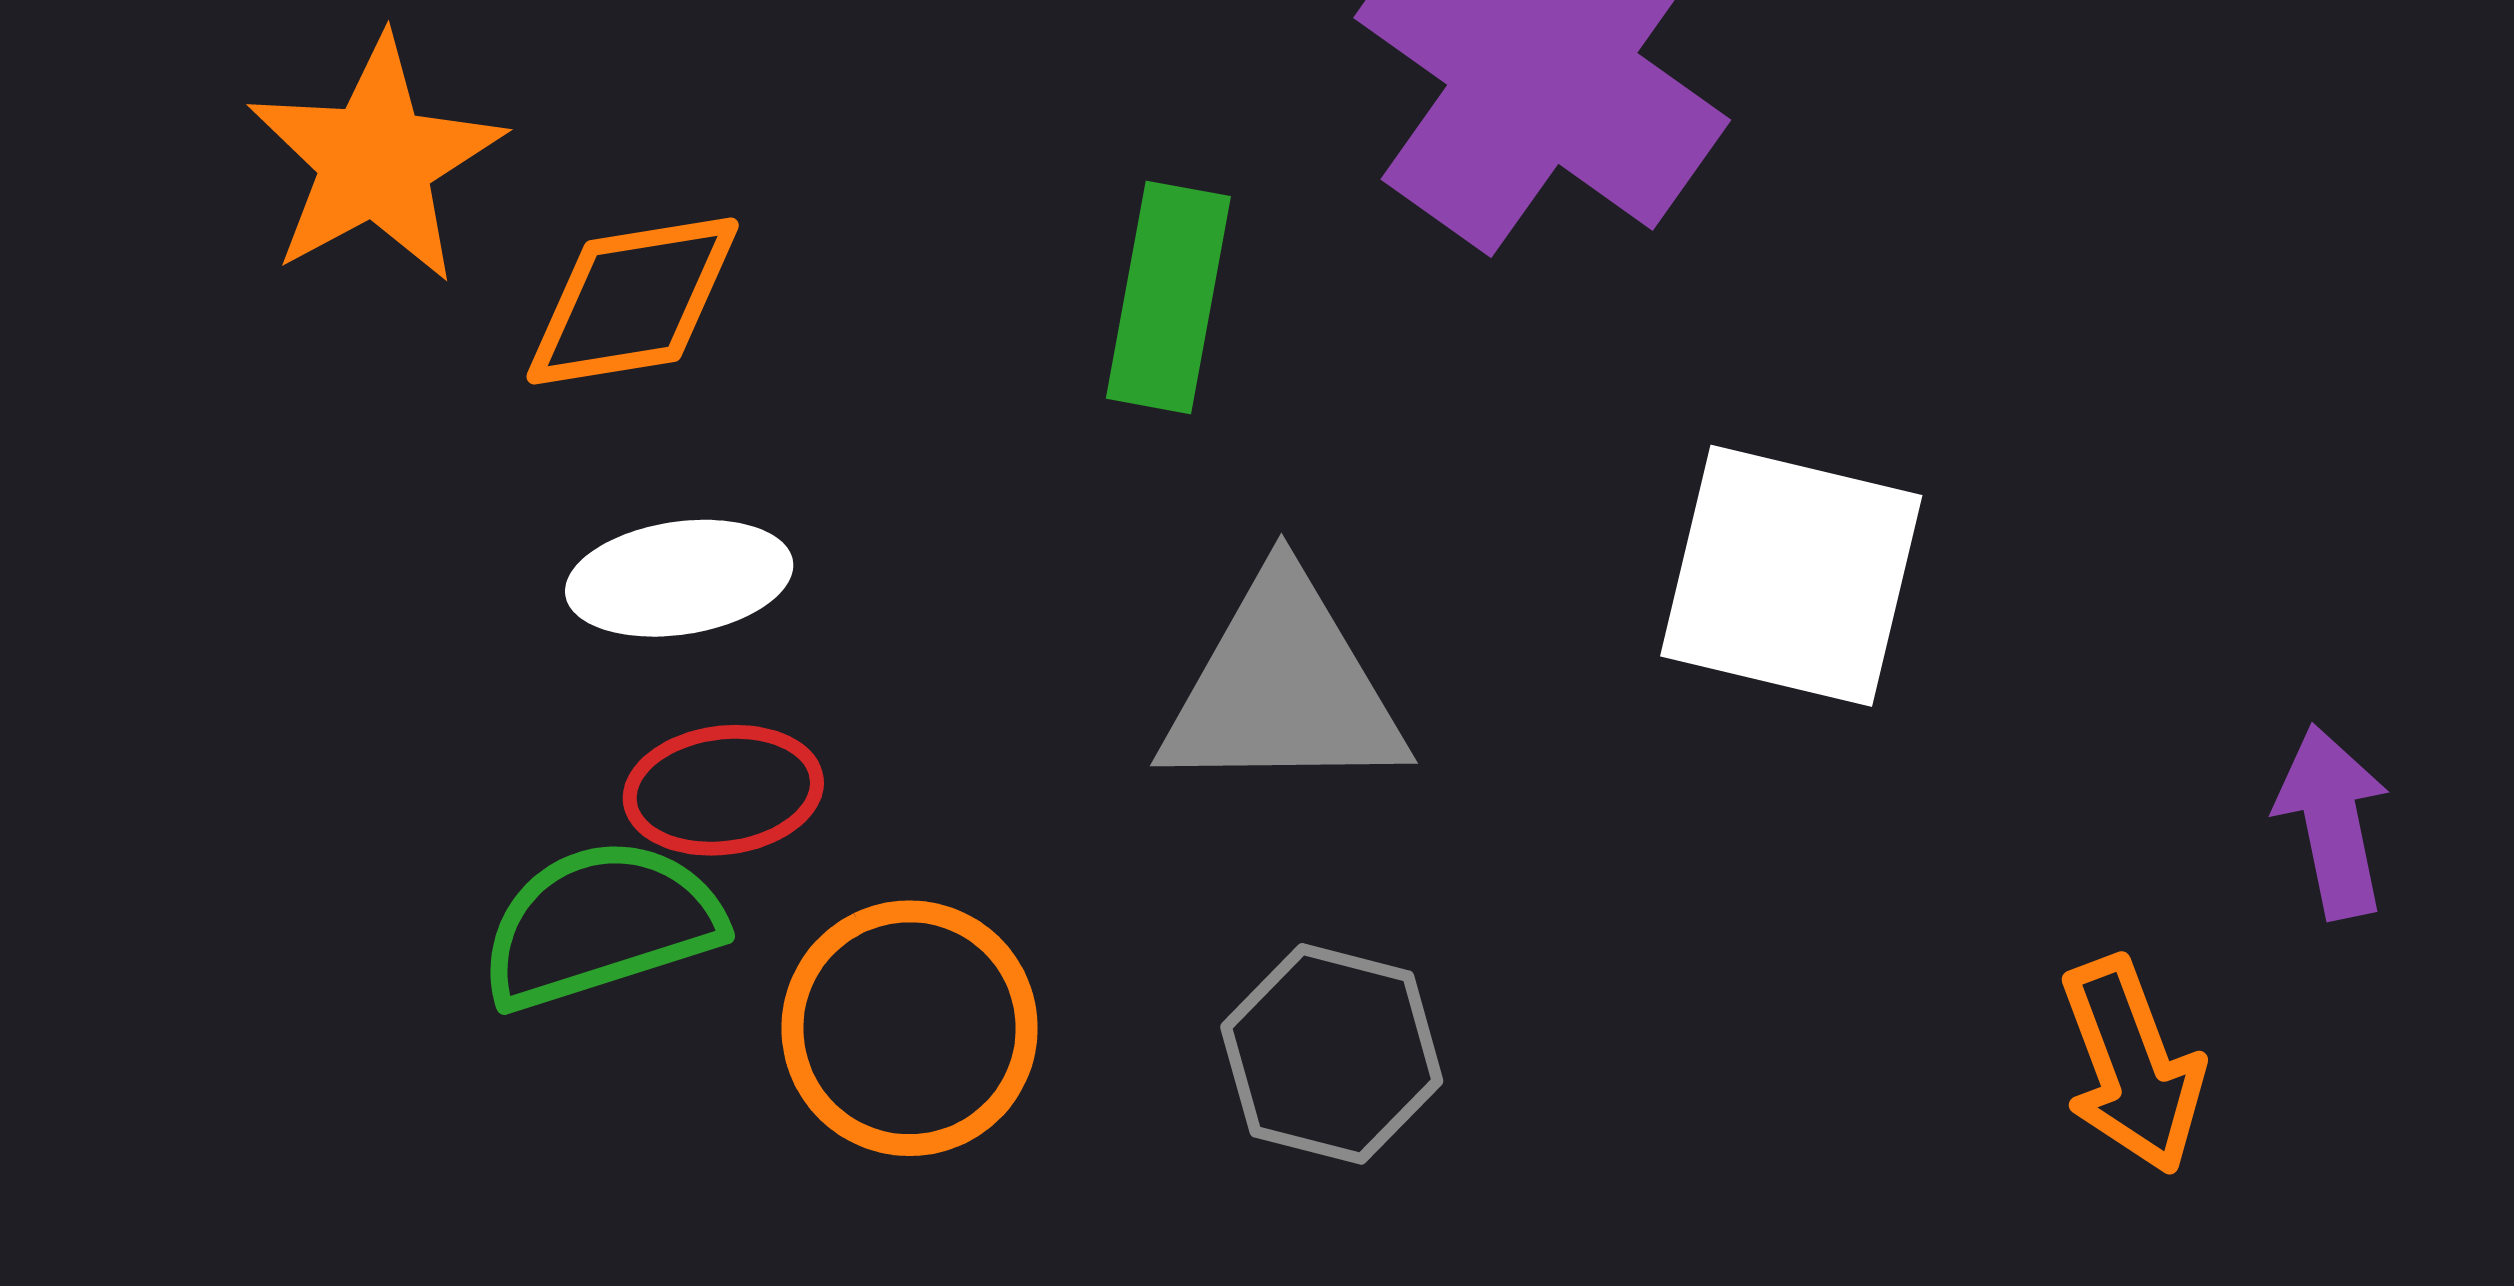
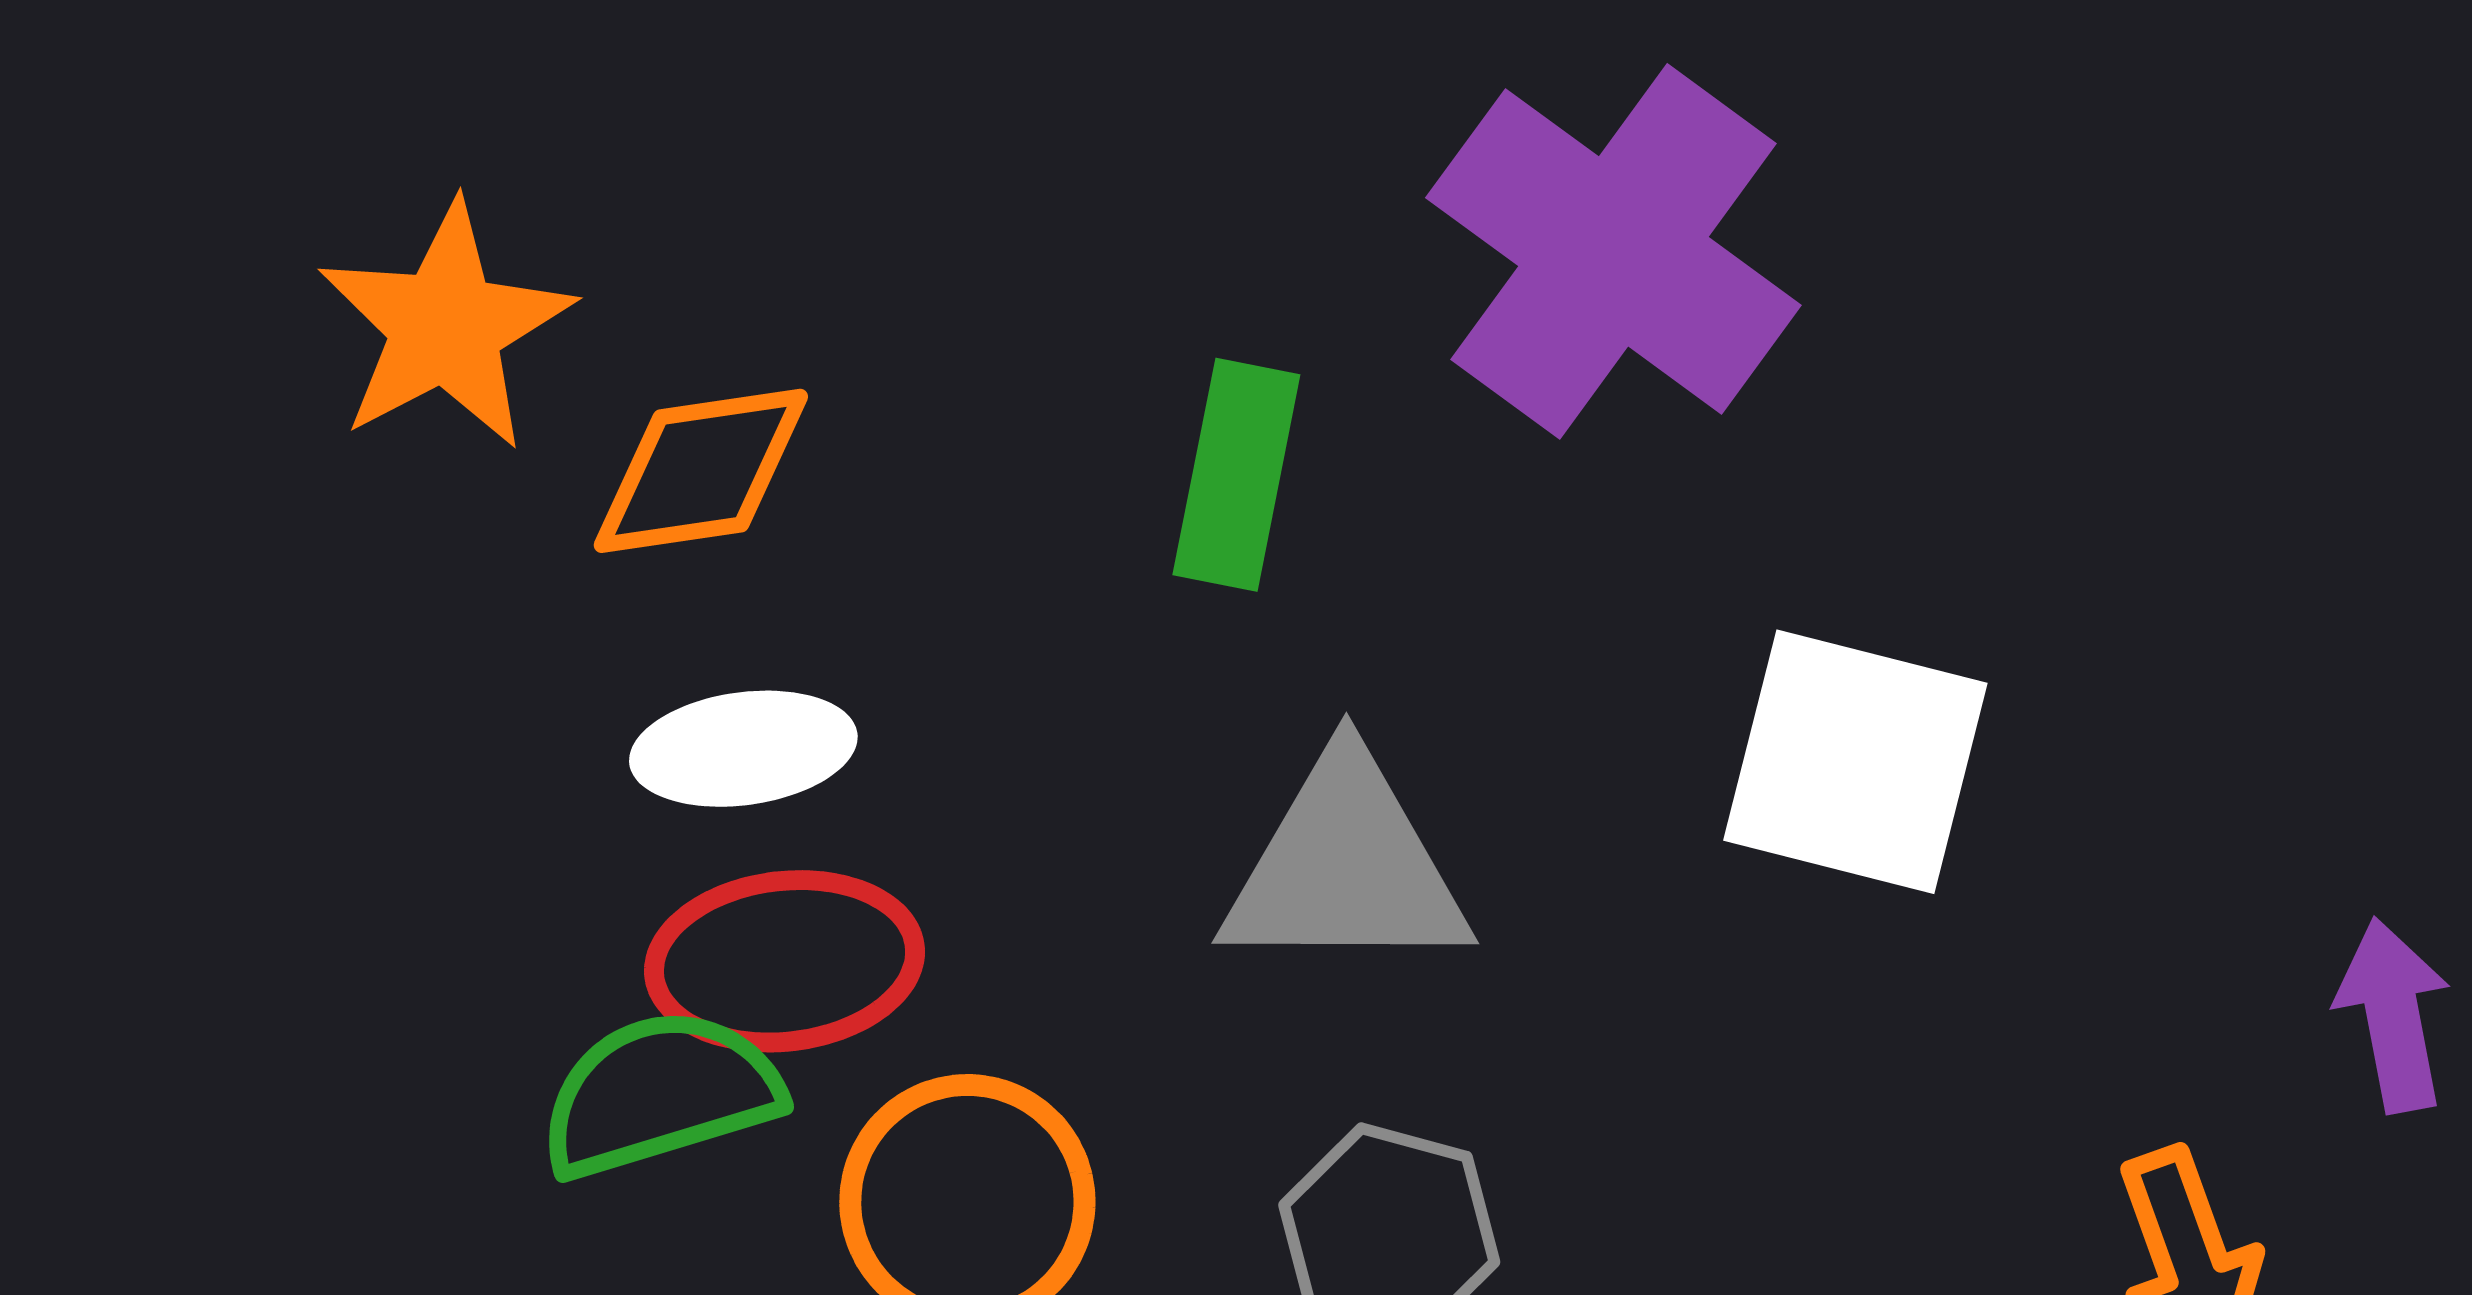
red ellipse: (723, 790) -> (785, 961), size x1.4

